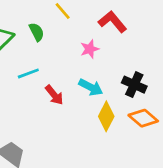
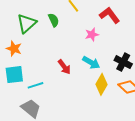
cyan line: (28, 73) -> (36, 85), moved

